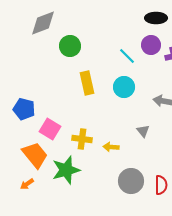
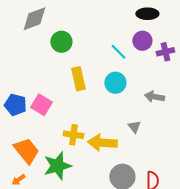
pink square: (50, 129) -> (41, 105), moved
yellow arrow: (111, 147) -> (102, 143), size x1.8

